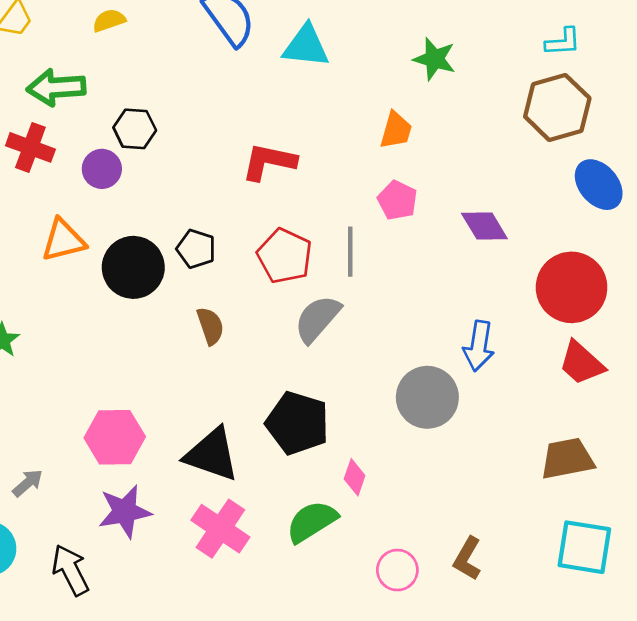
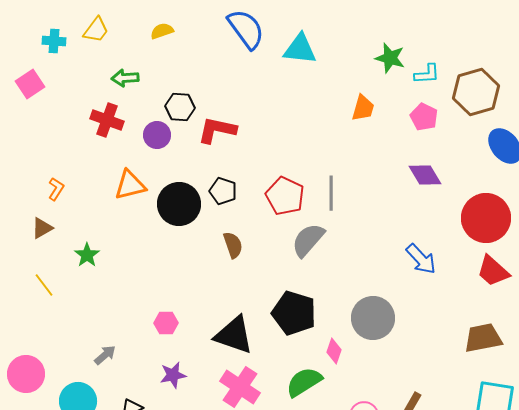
cyan L-shape: (563, 42) -> (427, 74), moved
green arrow: (56, 88) -> (125, 78), size x0.7
red L-shape: (269, 162) -> (217, 130), moved
pink pentagon: (397, 200) -> (424, 117), moved
blue arrow: (479, 346) -> (421, 259), turned -52
gray circle: (427, 397) -> (373, 318), moved
pink hexagon: (115, 437) -> (166, 323), size x0.6
purple star: (125, 512) -> (173, 375), size x0.7

